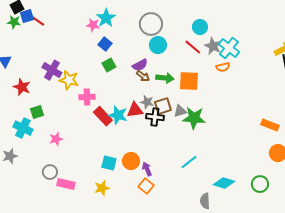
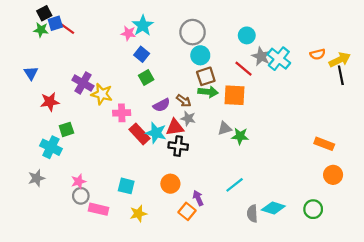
red line: (193, 47) -> (243, 69), moved
purple semicircle: (140, 65) -> (162, 105), moved
orange semicircle: (223, 67) -> (318, 54), moved
brown arrow: (143, 76) -> (184, 101), moved
red star: (22, 87) -> (50, 102), turned -30
brown square: (163, 106) -> (206, 76), moved
black cross: (155, 117) -> (178, 146), moved
green star: (194, 118) -> (240, 136), size x0.7
pink star: (56, 139) -> (79, 181), moved
cyan square: (109, 163) -> (126, 186), moved
purple arrow: (147, 169) -> (198, 198), moved
gray semicircle: (205, 201) -> (252, 214), moved

